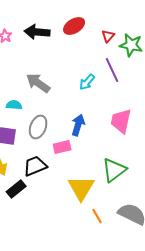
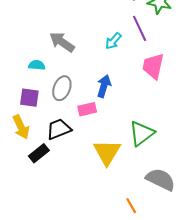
pink trapezoid: (121, 121) -> (153, 66), moved
orange line: (97, 216) -> (131, 206), moved

